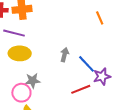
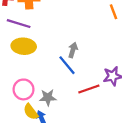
blue line: (86, 64) -> (67, 65), moved
gray star: (33, 81) -> (48, 97), moved

